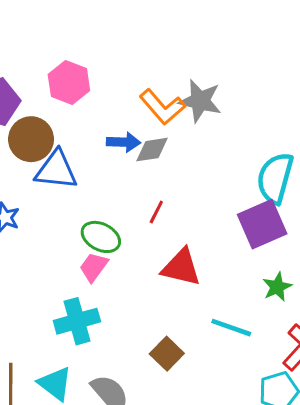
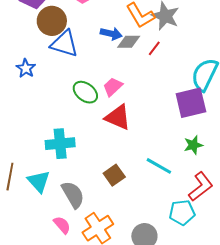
red line: (156, 212) -> (154, 48), moved
pink trapezoid: (94, 267) -> (113, 87), moved
red triangle: (181, 267) -> (118, 117), moved

